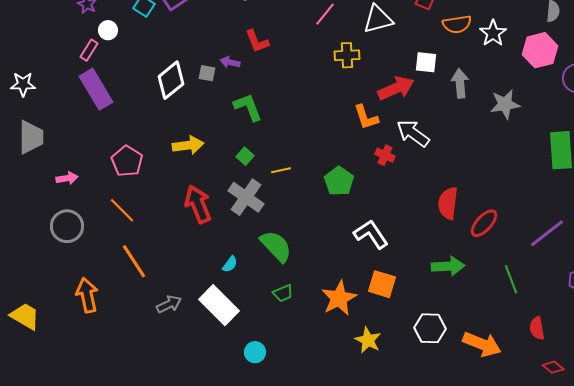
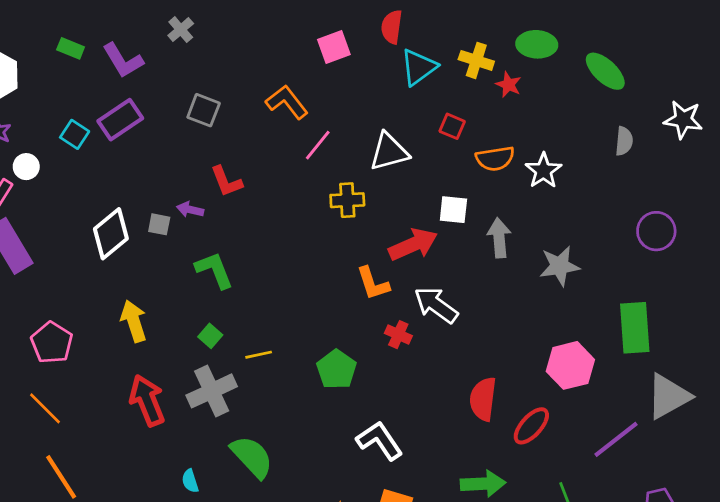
pink hexagon: (540, 50) -> (570, 365), moved
yellow arrow: (188, 145) -> (134, 321), turned -100
gray cross: (246, 197) -> (212, 391), turned 30
cyan semicircle: (230, 264) -> (190, 481), turned 126

